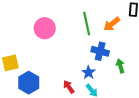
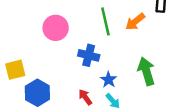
blue cross: (100, 51) -> (89, 55), moved
green arrow: (120, 66) -> (146, 71), size x1.6

